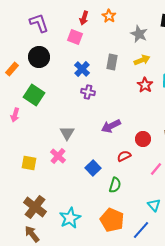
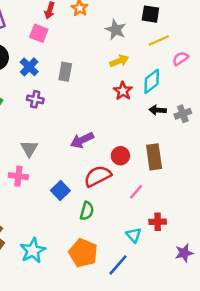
gray rectangle: (112, 62) -> (65, 72), moved
blue cross: (82, 69) -> (29, 67), moved
purple cross: (88, 92) -> (35, 99), moved
pink cross: (58, 156) -> (18, 176), turned -35
red semicircle: (124, 156) -> (98, 176), size x1.6

